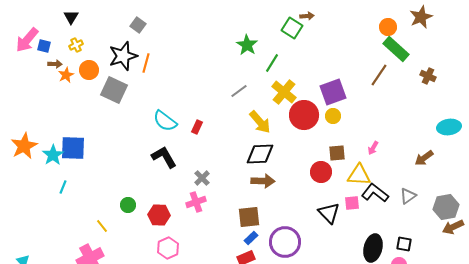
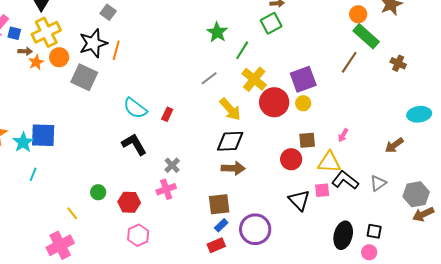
green square: (292, 28) -> (271, 23), moved, turned 30
yellow cross: (76, 45) -> (46, 32), size x2.0

